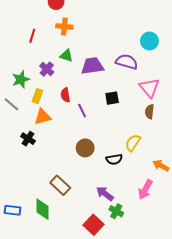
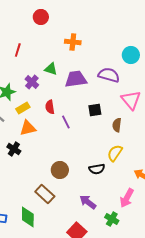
orange cross: (64, 26) -> (73, 42), moved
yellow rectangle: (37, 96) -> (23, 108), turned 40
brown semicircle: (149, 112) -> (117, 125), moved
brown circle: (85, 148) -> (60, 170), moved
green cross: (116, 211) -> (112, 219), moved

